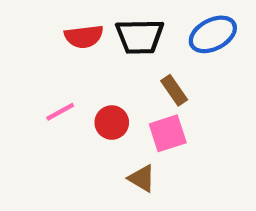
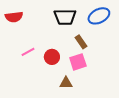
red semicircle: (84, 37) -> (14, 17), moved
brown triangle: (142, 178) -> (66, 83), turned -32

